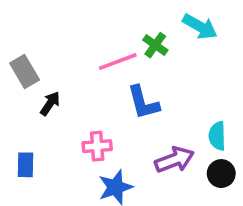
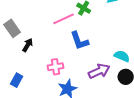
cyan semicircle: (217, 136) -> (122, 56), turned 119
blue rectangle: (26, 165) -> (17, 80), turned 32

